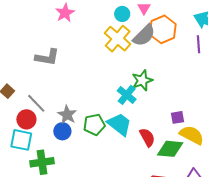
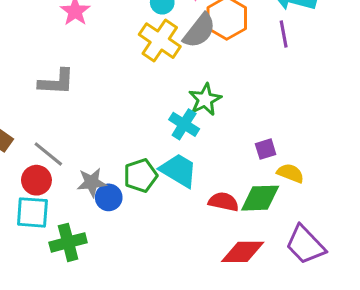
gray star: (67, 115) -> (92, 182), moved, turned -30
blue circle: (62, 131) -> (109, 197), moved
yellow semicircle: (192, 135) -> (290, 173), size x0.7
red semicircle: (147, 137) -> (224, 202), moved, turned -42

